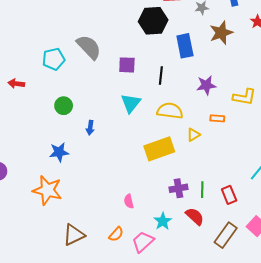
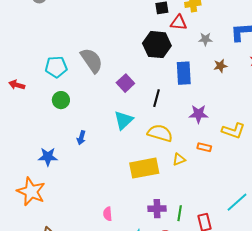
brown star: (221, 33) -> (220, 66), size x0.6
purple square: (127, 65) -> (125, 83), turned 36
green circle: (64, 106) -> (61, 100), moved

